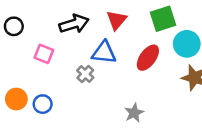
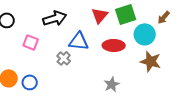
red triangle: (117, 20) -> (100, 15), moved
red ellipse: (148, 58) -> (114, 45), turned 55
gray star: (134, 113) -> (112, 84), moved

